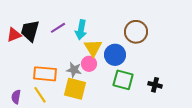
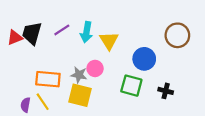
brown circle: (136, 32) -> (177, 35), moved
yellow triangle: (93, 48) -> (109, 41), moved
blue circle: (115, 55) -> (144, 59), moved
purple semicircle: (16, 97) -> (25, 105), moved

